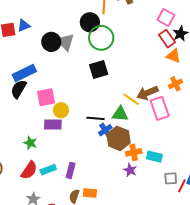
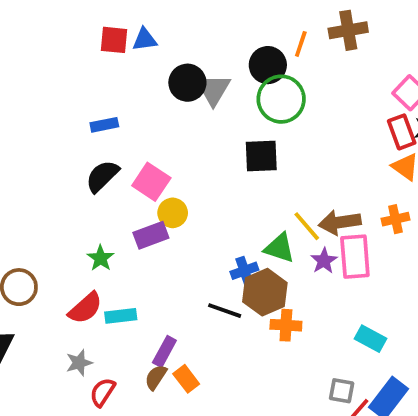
blue rectangle: (24, 73) -> (104, 125), moved, size x0.6
black semicircle: (19, 89) -> (102, 176), moved
pink square: (46, 97) -> (151, 182), turned 30
black line: (95, 118) -> (225, 311), moved
purple rectangle: (53, 124) -> (151, 235), turned -36
cyan rectangle: (154, 157) -> (370, 339), moved
purple rectangle: (71, 170) -> (164, 351), moved
purple star: (130, 170) -> (324, 261), moved
orange rectangle: (90, 193) -> (186, 379), turned 32

